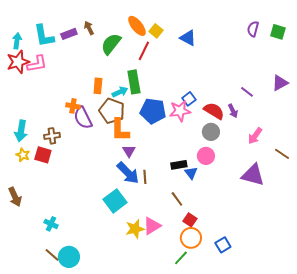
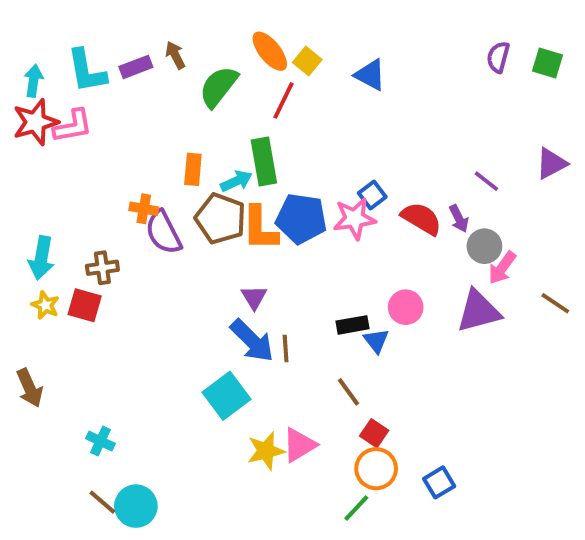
orange L-shape: (120, 130) -> (260, 228), moved
gray circle: (211, 132) -> (484, 246), moved
purple triangle: (253, 175) -> (479, 311), moved, turned -30

